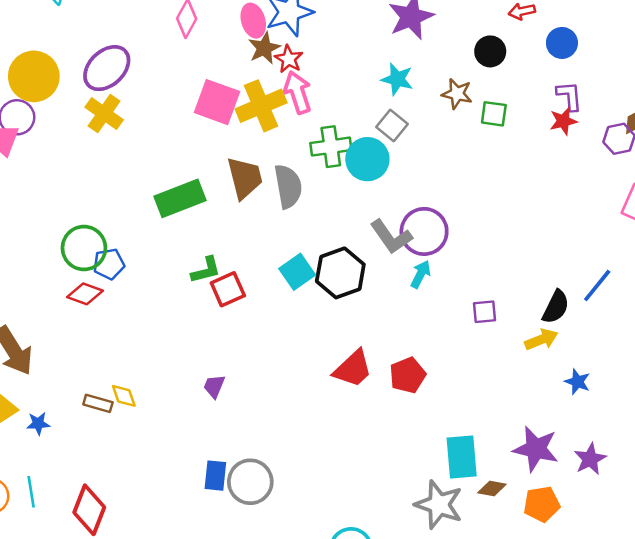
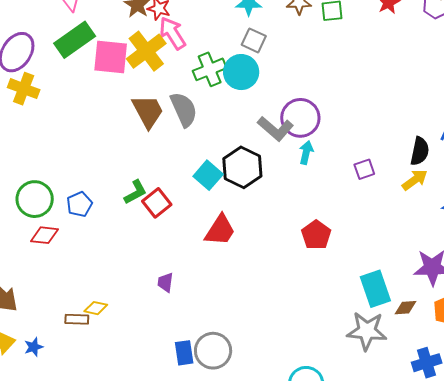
green rectangle: (180, 198) -> (75, 40), moved
blue pentagon: (109, 264) -> (79, 204), moved
red trapezoid: (353, 369) -> (220, 230), moved
yellow diamond: (124, 396) -> (96, 308), turned -45

